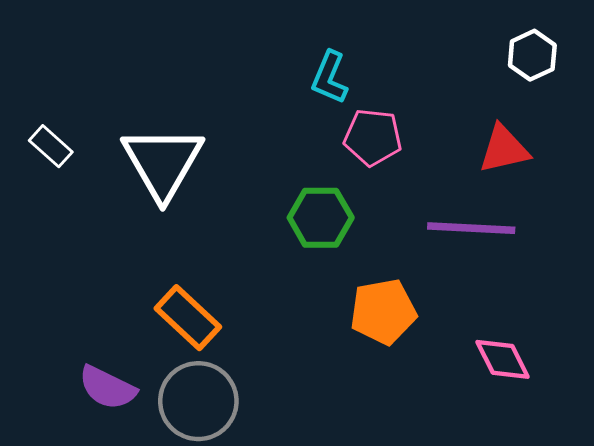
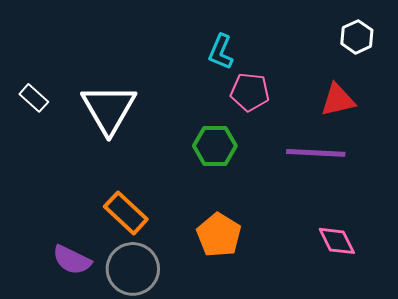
orange pentagon: (383, 312) -> (219, 235), moved, turned -30

